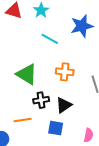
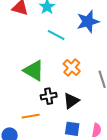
orange cross: (65, 72) -> (72, 67), turned 36
blue square: (56, 128) -> (72, 129), moved

